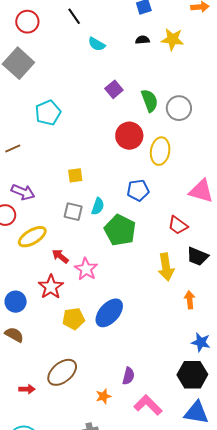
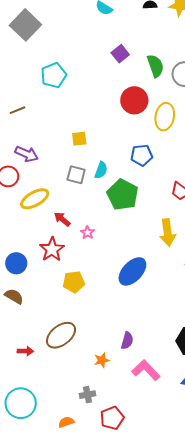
pink star: (86, 269) -> (88, 233), size x0.6
blue ellipse: (109, 313) -> (132, 271), moved

